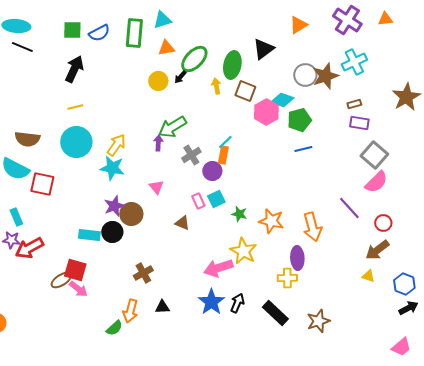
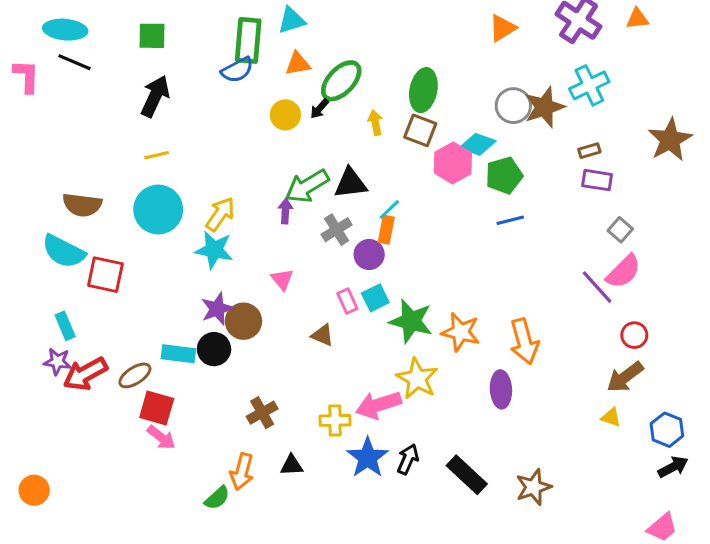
blue semicircle: (99, 33) -> (237, 70), moved
black triangle: (263, 49) -> (351, 183), moved, turned 30
green ellipse: (232, 65) -> (423, 90), moved
gray square: (374, 155) -> (620, 230), size x0.6
purple line: (349, 208) -> (597, 287), moved
green star: (239, 214) -> (411, 321), size x1.8
yellow cross: (287, 278) -> (335, 420), moved
brown ellipse: (61, 280) -> (135, 375), moved

